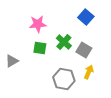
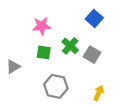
yellow arrow: (89, 72) -> (99, 93), moved
gray hexagon: (64, 79) -> (56, 86), moved

